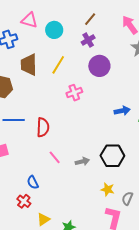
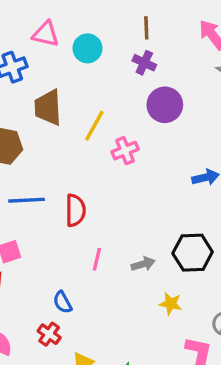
brown line: (90, 19) -> (146, 28), turned -40
purple cross: (88, 40) -> (144, 63), turned -32
yellow line: (58, 65) -> (94, 126), moved
pink line: (55, 157) -> (97, 259), turned 56
yellow star: (107, 189) -> (171, 304), moved

